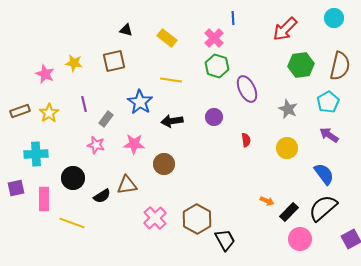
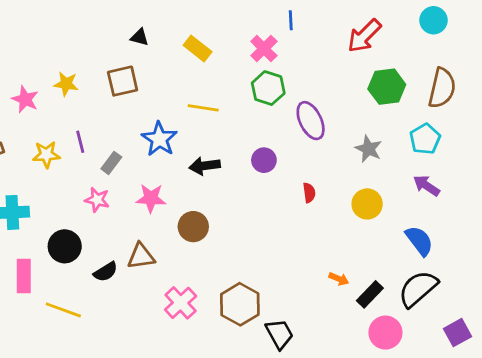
yellow star: (49, 113) -> (46, 154), moved, turned 30

